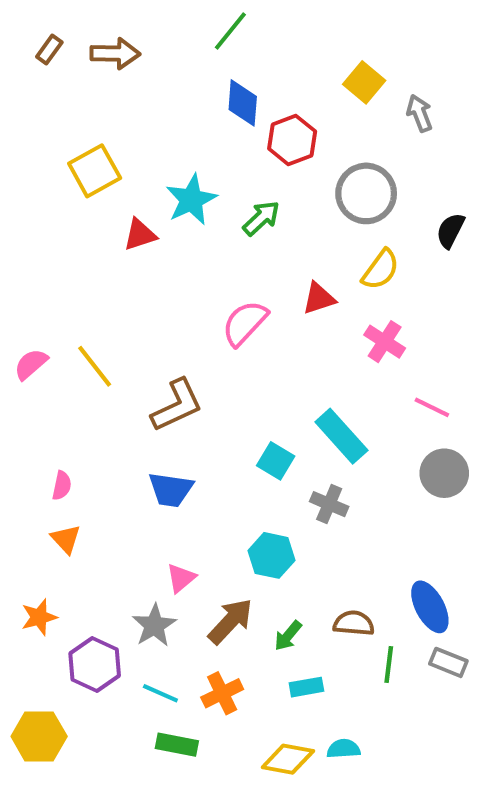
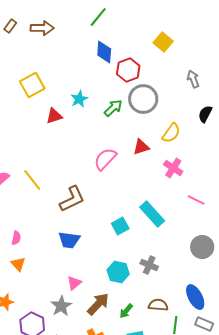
gray arrow: (420, 113) -> (193, 79), moved
gray circle: (366, 193) -> (143, 99), moved
cyan star: (191, 200) -> (79, 99), size x0.7
cyan square: (276, 461) -> (120, 226), turned 30
gray circle: (444, 473) -> (202, 247), moved
gray cross: (329, 504) -> (149, 265), moved

